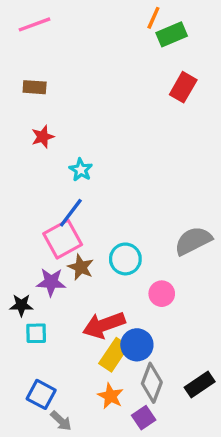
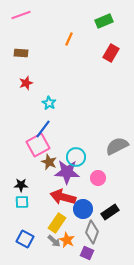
orange line: (153, 18) -> (69, 39), moved
purple star: (51, 282) -> (67, 172), moved, size x1.4
black star: (21, 305) -> (21, 185), moved
red arrow: (104, 325) -> (63, 197), turned 35
yellow rectangle: (114, 355) -> (57, 223), moved
black rectangle: (200, 384) -> (110, 212), moved
purple square: (144, 418) -> (87, 253), turned -32
gray arrow: (61, 421) -> (54, 241), moved

